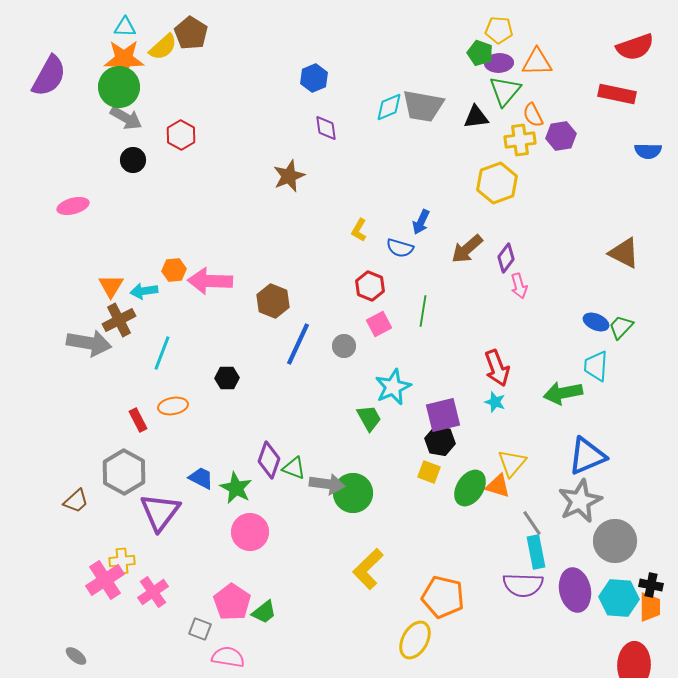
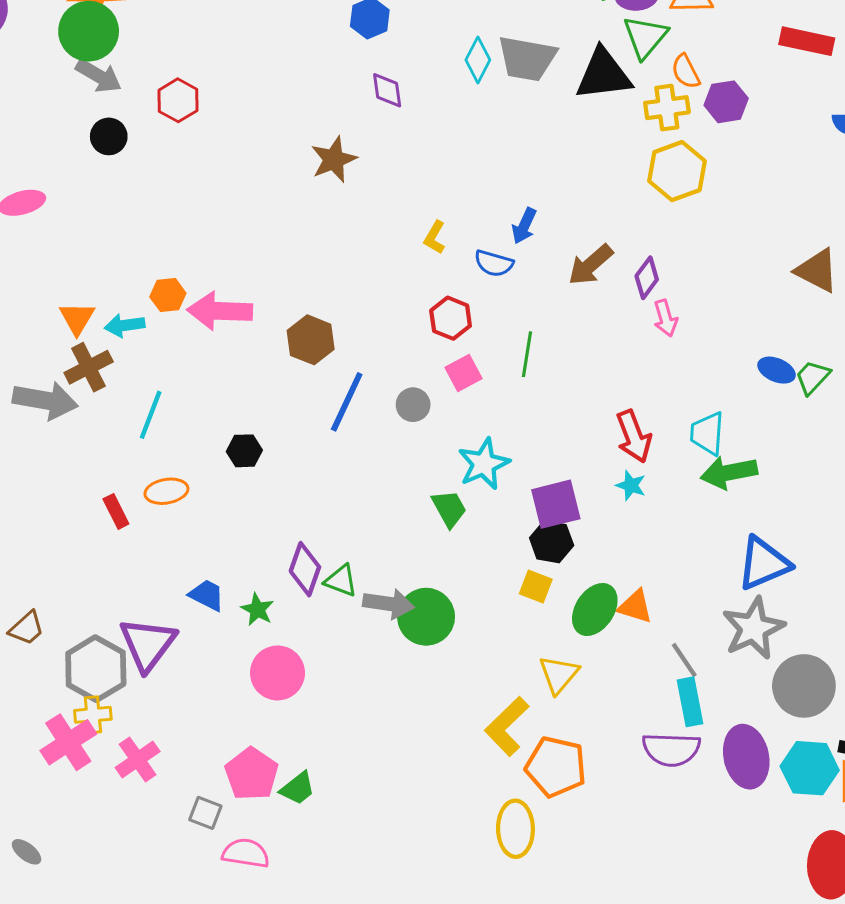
cyan diamond: (389, 107) -> (478, 60), turned -40
black triangle: (476, 117) -> (603, 74), size x1.6
yellow hexagon: (497, 183) -> (677, 171), moved
cyan trapezoid: (596, 366) -> (707, 434), moved
yellow triangle: (512, 463) -> (559, 674), moved
gray hexagon: (124, 472) -> (96, 669), moved
green star: (236, 488) -> (257, 609), size x0.7
yellow L-shape: (368, 569) -> (507, 726), moved
yellow ellipse: (415, 640) -> (515, 829), turned -30

